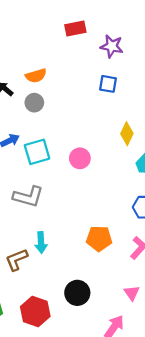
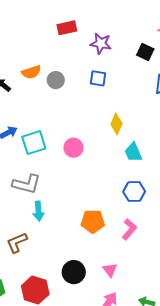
gray circle: (34, 103) -> (56, 80), moved
cyan arrow: (41, 242) -> (38, 211), moved
pink triangle: (132, 293) -> (110, 270), moved

